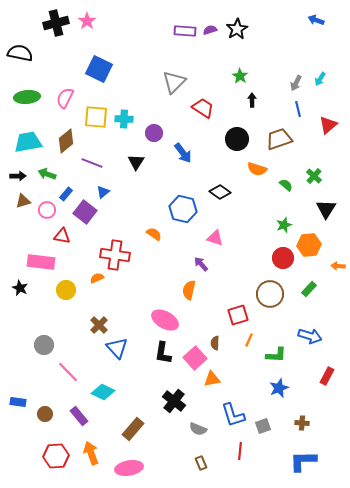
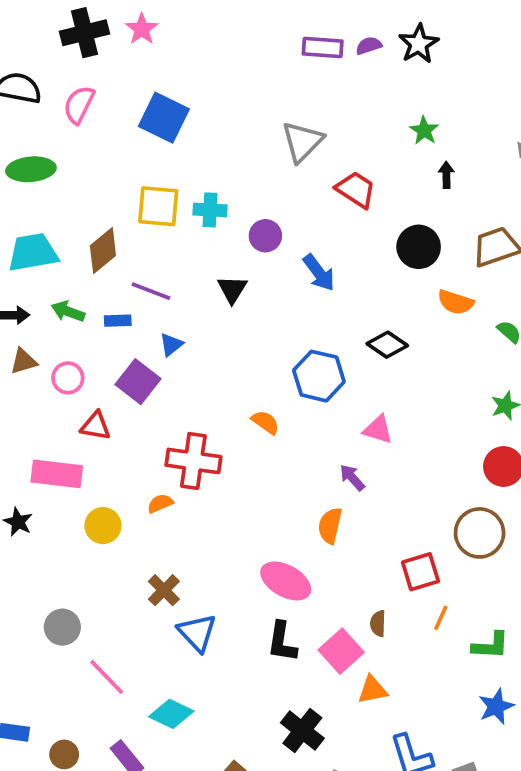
pink semicircle: (65, 98) -> (79, 105), moved
blue rectangle: (66, 194) -> (118, 321), moved, turned 48

